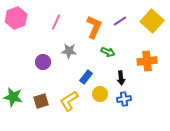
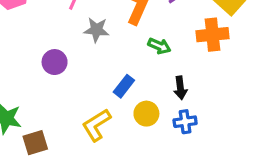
gray star: (69, 51) -> (96, 30), moved
orange cross: (147, 61) -> (213, 35), moved
brown square: (41, 101) -> (35, 143), moved

